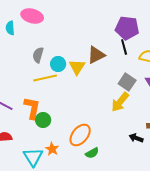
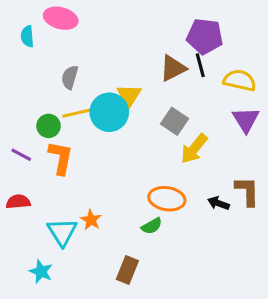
brown triangle: (96, 55) -> (173, 68), moved
cyan circle: (58, 64) -> (109, 112), moved, size x1.6
gray square: (127, 82) -> (174, 121), moved
green circle: (43, 120) -> (49, 126), moved
orange ellipse: (80, 135) -> (167, 199), moved, turned 60

